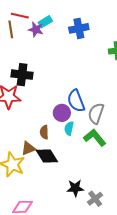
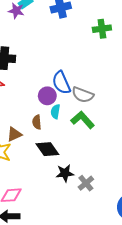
gray semicircle: (96, 113) -> (83, 95), turned -85
brown semicircle: (44, 132) -> (37, 122), moved
black diamond: (47, 156) -> (47, 149), moved

